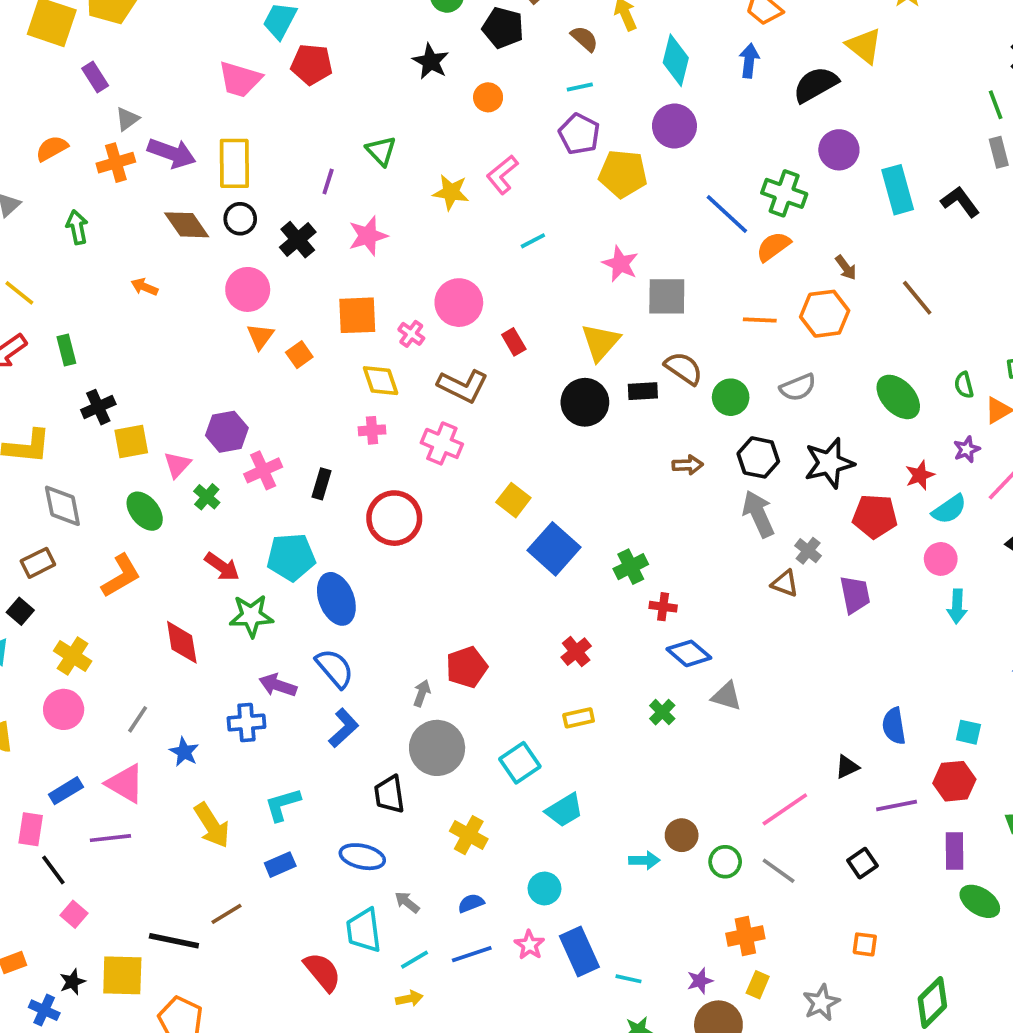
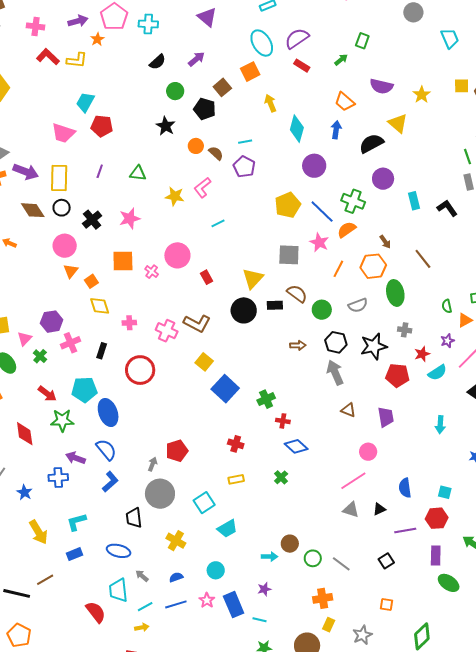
brown semicircle: (584, 39) -> (216, 153), moved
purple circle: (674, 126) -> (314, 166), moved
green triangle: (381, 151) -> (138, 173), turned -42
yellow pentagon: (623, 174) -> (288, 205), moved, turned -30
purple line: (328, 181) -> (100, 171), moved
cyan rectangle: (898, 190) -> (414, 201), size x0.7
pink star: (620, 264) -> (319, 242), moved
orange line: (760, 320) -> (338, 269), turned -66
yellow diamond: (381, 381) -> (100, 306), moved
brown L-shape: (463, 386) -> (197, 323), moved
green ellipse: (898, 397) -> (395, 293), moved, turned 30
gray cross: (808, 551) -> (405, 330), moved, turned -32
pink circle: (941, 559) -> (368, 452), moved
red cross: (576, 652) -> (236, 444), turned -35
gray triangle: (726, 696) -> (351, 510), moved
pink line: (785, 809) -> (353, 481), moved
purple star: (700, 981) -> (264, 589), moved

